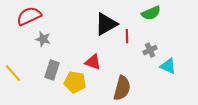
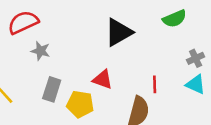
red line: (127, 36) -> (155, 84), moved
gray cross: (150, 50) -> (196, 58), moved

